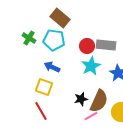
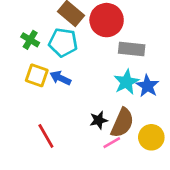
red circle: (87, 46) -> (107, 20), moved, size x1.6
cyan star: (91, 66) -> (126, 82), moved
yellow square: (44, 87) -> (37, 75), moved

